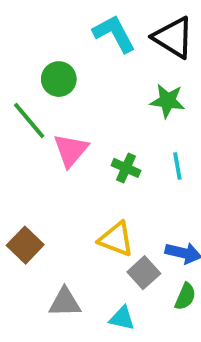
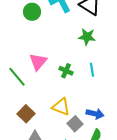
green circle: (59, 79) -> (32, 12), moved
green line: (29, 121) -> (17, 77), moved
brown square: (25, 245) -> (26, 114), moved

